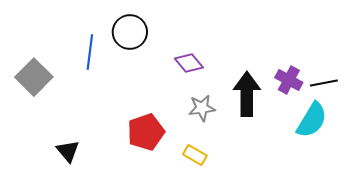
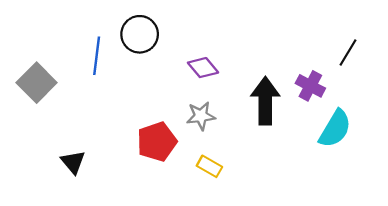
black line: (324, 83) -> (348, 53), moved, turned -48
gray star: (202, 108) -> (201, 116), moved

